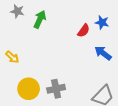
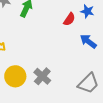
gray cross: (56, 89) -> (42, 76), turned -36

